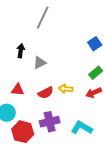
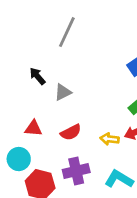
black arrow: (21, 51) -> (37, 76), turned -48
yellow arrow: (66, 89) -> (110, 139), moved

